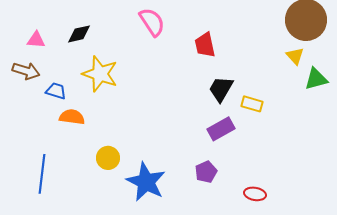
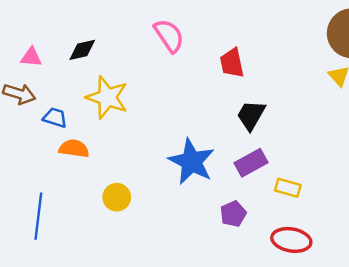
yellow rectangle: (252, 104) -> (288, 188), moved
blue star: (146, 182) -> (192, 162), moved
red ellipse: (255, 194) -> (291, 240), size x1.5

